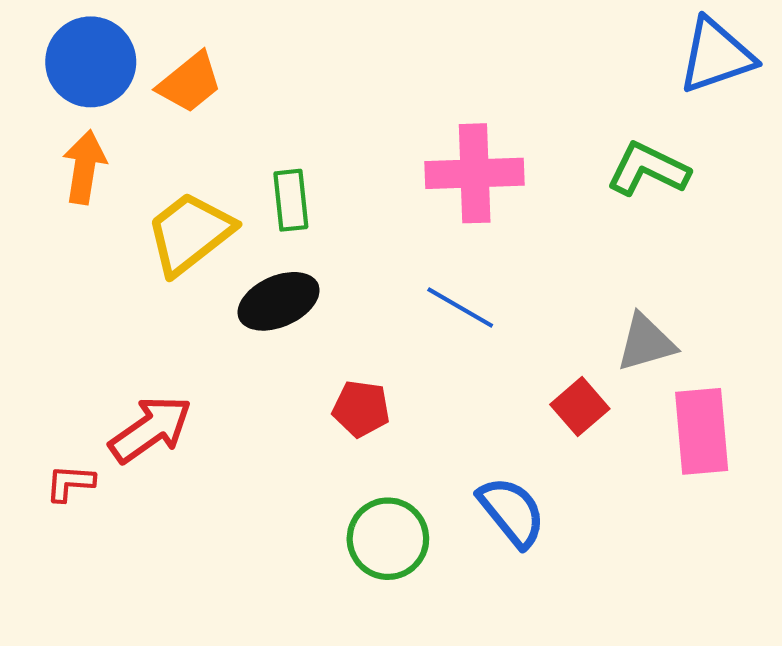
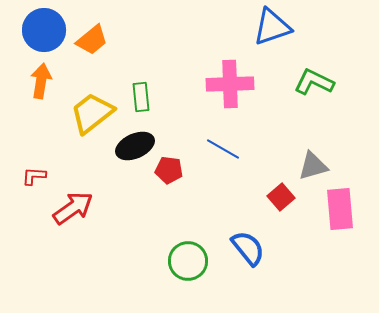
blue triangle: (716, 56) -> (272, 27), moved
red pentagon: (361, 409) -> (169, 170), moved
red L-shape: (70, 483) -> (34, 176), moved

